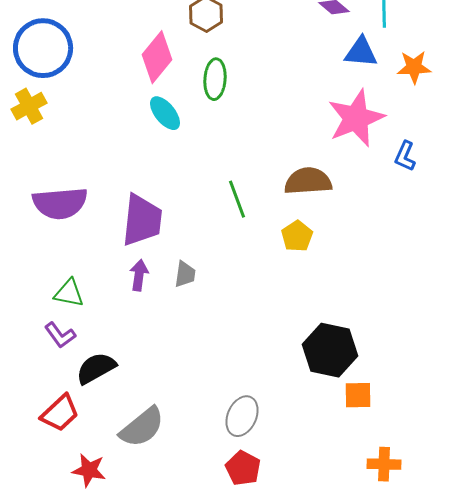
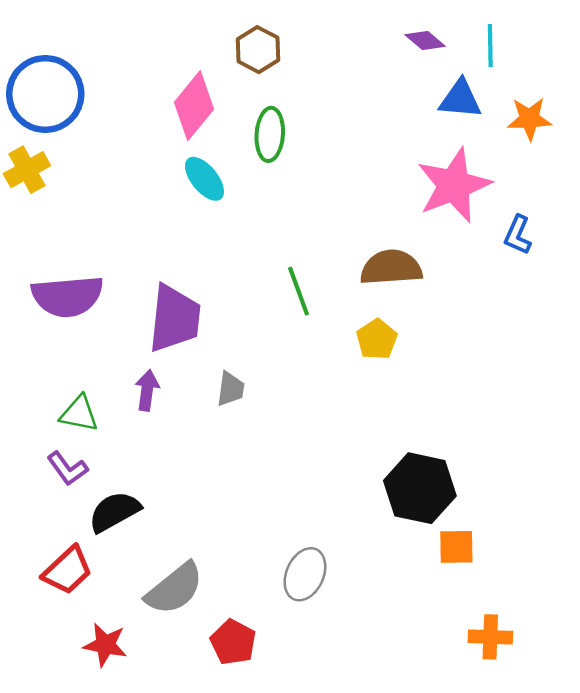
purple arrow: (139, 275) -> (147, 390), moved
red pentagon: (243, 468) -> (233, 642), moved

